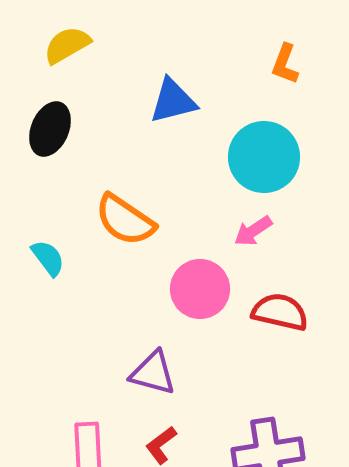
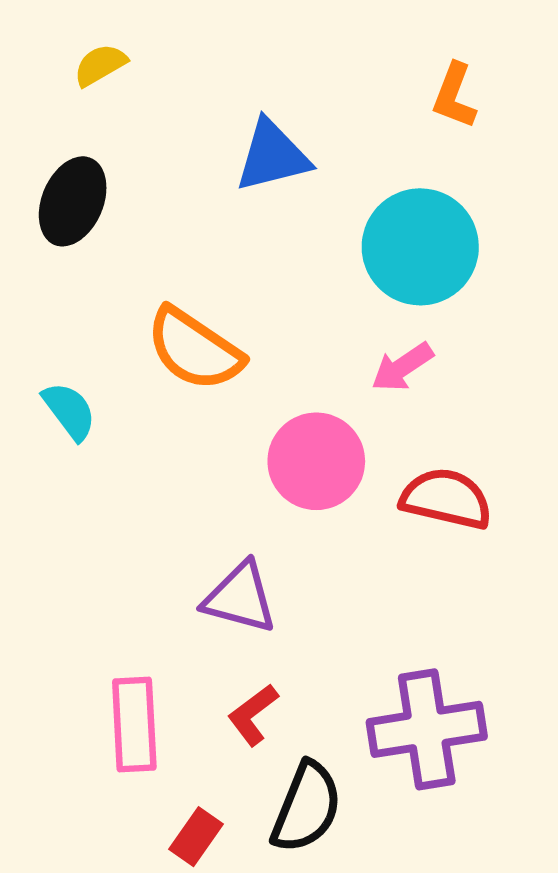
yellow semicircle: (67, 45) -> (100, 65), size x0.7

